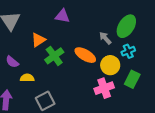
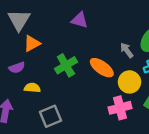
orange triangle: (38, 40) -> (32, 43), moved
purple semicircle: (12, 62) -> (17, 68), turned -64

